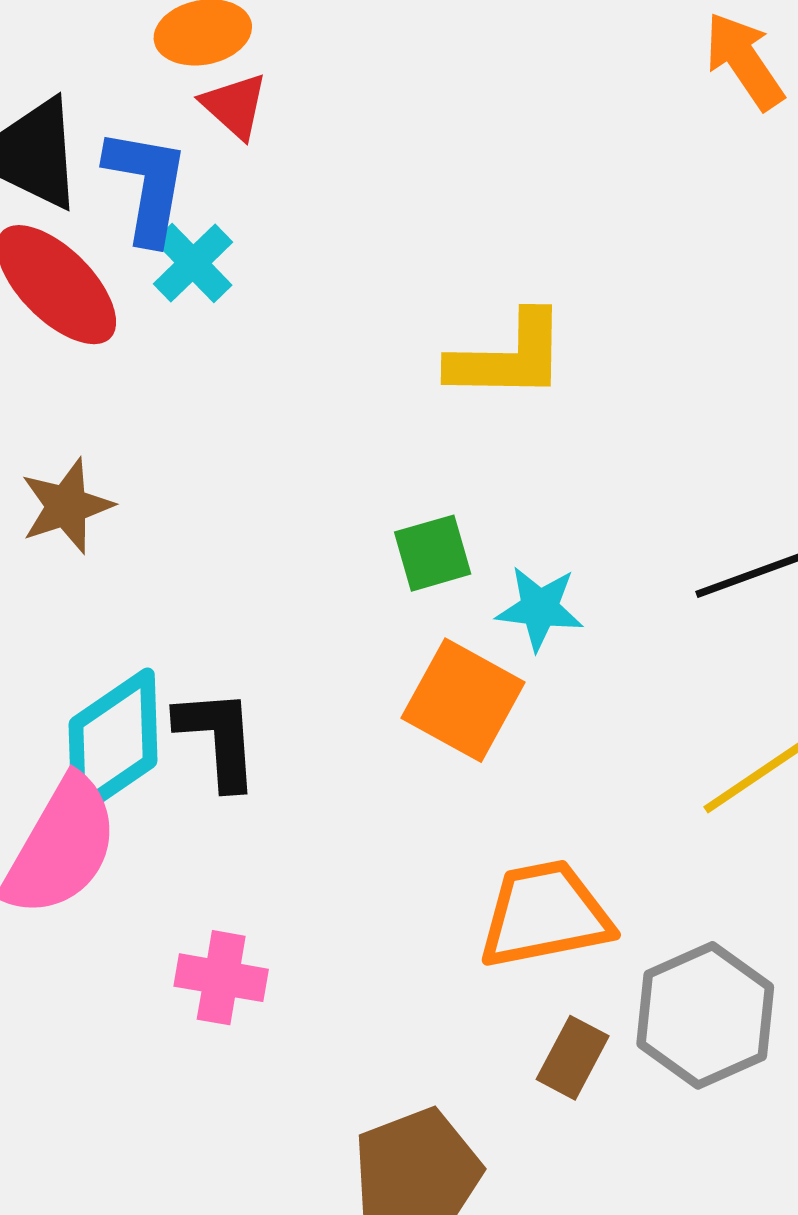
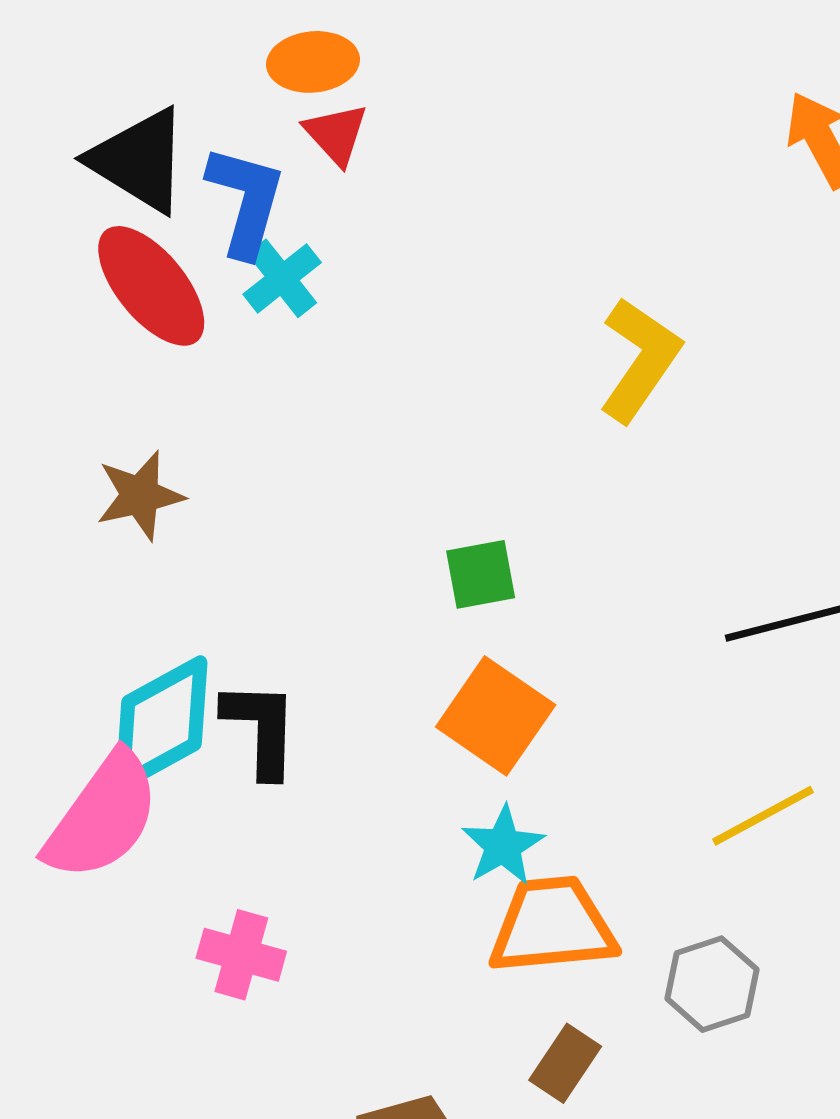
yellow L-shape: (508, 357) -> (640, 360), moved, turned -62
cyan star: (540, 608) -> (503, 846), moved, turned 30
gray hexagon: (705, 1015) -> (712, 984), moved, size x0.7

